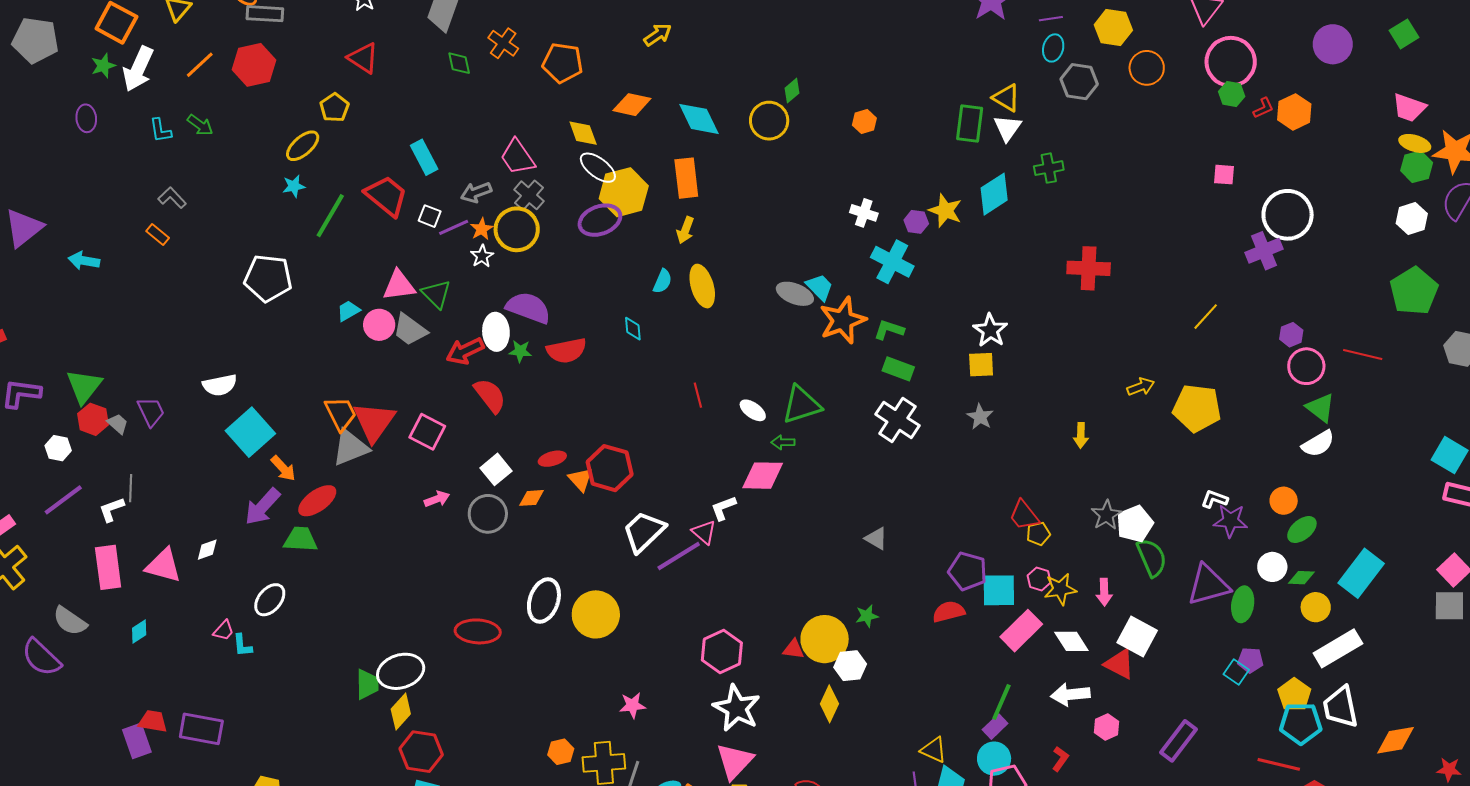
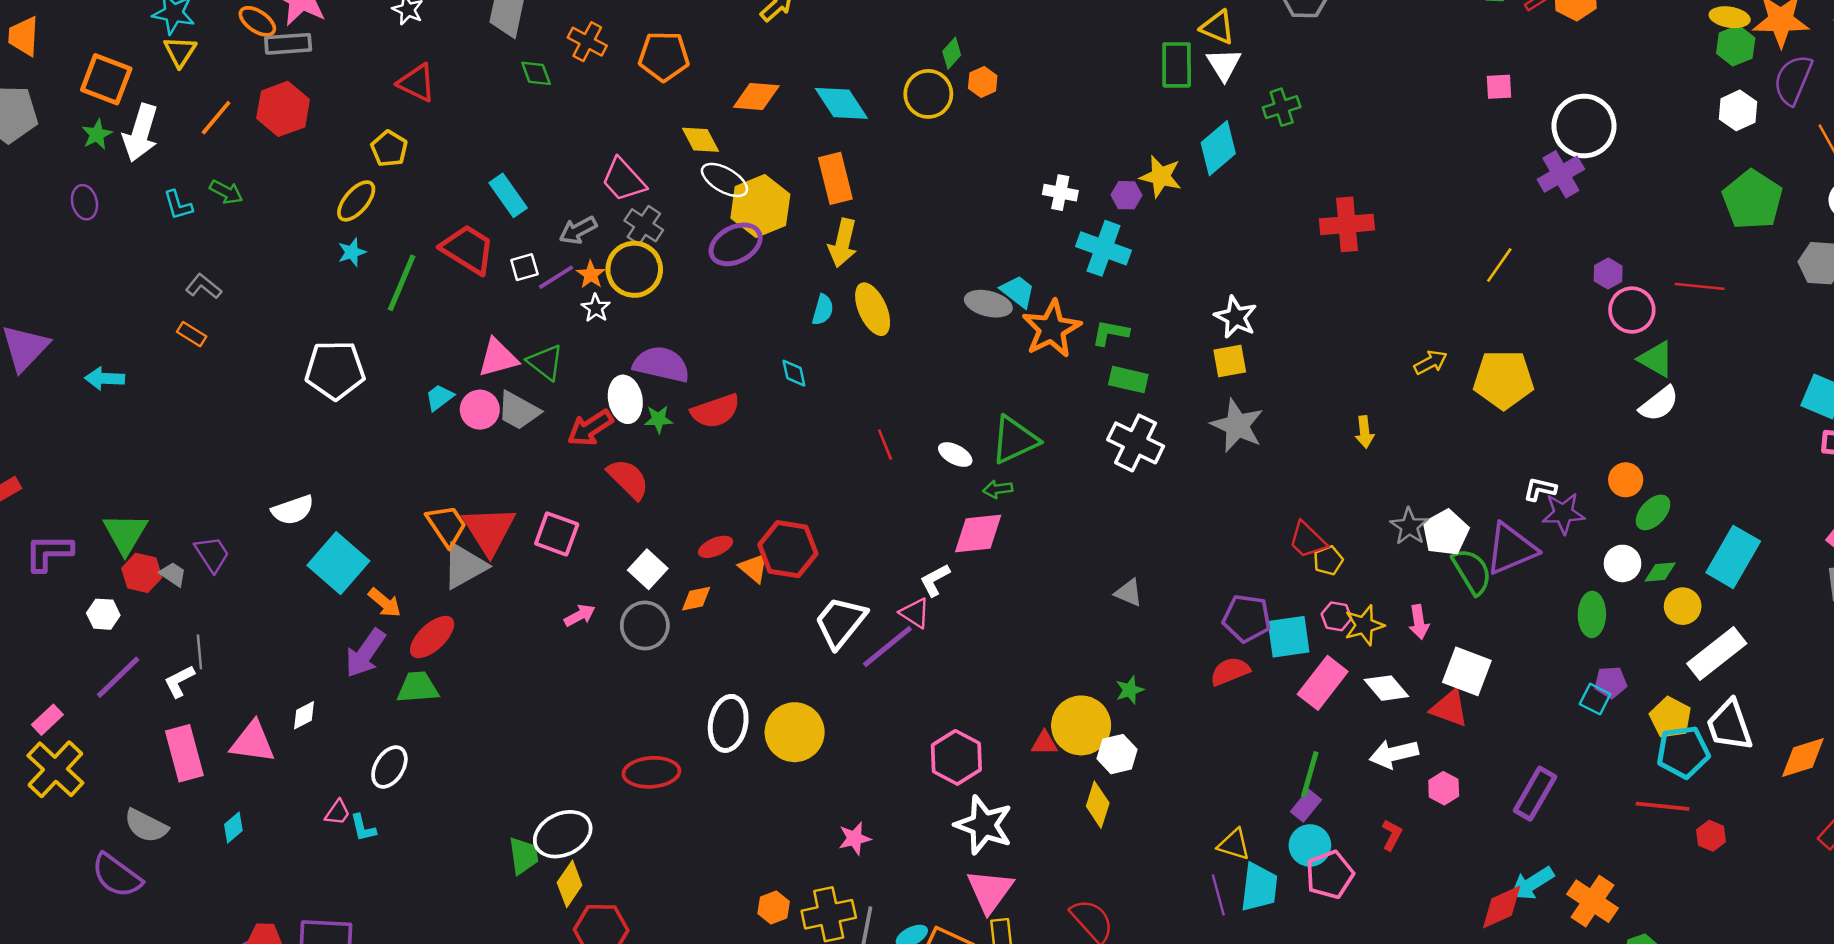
orange hexagon: (864, 122) -> (983, 82), moved
white square: (430, 216) -> (524, 267), turned -30
yellow arrow: (685, 230) -> (843, 243), size x1.4
gray star: (980, 417) -> (1237, 425), size x1.6
purple triangle: (1208, 585) -> (1511, 549), moved

